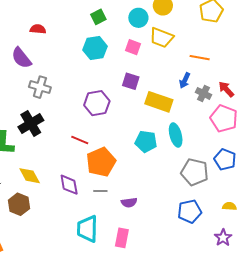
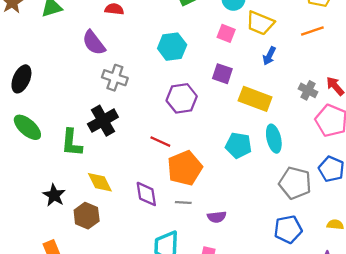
cyan hexagon: (95, 48) -> (172, 47), moved
orange line: (200, 58) -> (312, 31), moved, turned -30
blue arrow: (185, 80) -> (269, 56), moved

